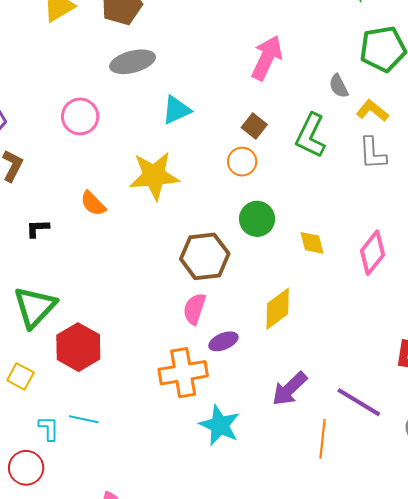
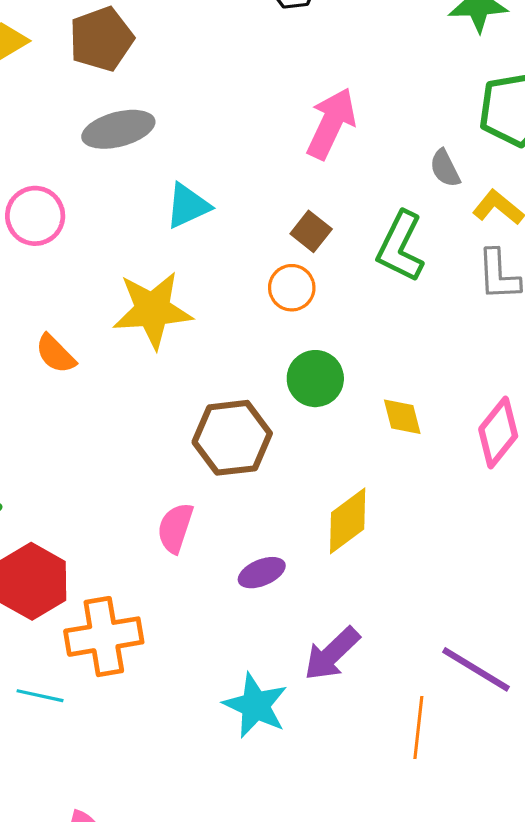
pink semicircle: (194, 309) -> (175, 528), moved
orange cross: (183, 373) -> (104, 637), moved
purple arrow: (289, 389) -> (332, 654), moved

